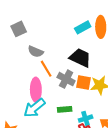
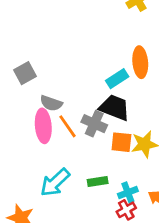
cyan rectangle: (83, 27) -> (117, 79), moved
gray cross: (66, 79) -> (94, 124), moved
pink ellipse: (36, 90) -> (43, 126), moved

